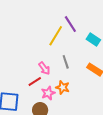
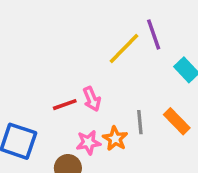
gray line: (66, 62) -> (140, 122), moved
red line: (35, 82) -> (65, 105), moved

